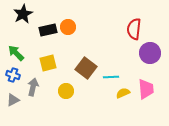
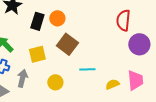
black rectangle: (48, 30) -> (37, 21), turned -60
brown square: (86, 68) -> (67, 44), moved
cyan line: (111, 77) -> (87, 69), moved

